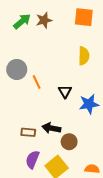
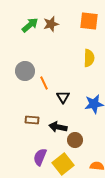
black triangle: (65, 91) -> (63, 97), moved
brown rectangle: (28, 132) -> (32, 120), moved

